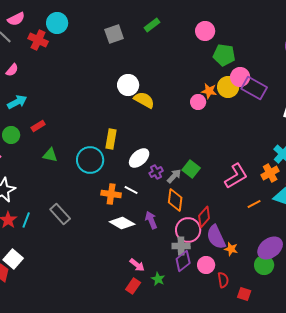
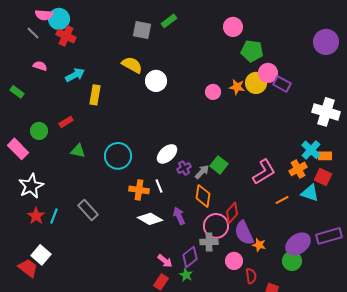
pink semicircle: (16, 19) -> (44, 15), turned 30
cyan circle: (57, 23) -> (59, 19), moved
green rectangle: (152, 25) -> (169, 21), moved
gray square: (114, 34) -> (142, 30), turned 30
pink semicircle: (12, 70) -> (40, 66), turned -112
purple rectangle: (254, 88) -> (282, 84), size x0.7
yellow semicircle: (144, 100) -> (132, 65), moved
cyan arrow: (17, 102) -> (75, 75), moved
pink circle: (198, 102) -> (213, 92), moved
yellow rectangle: (111, 139) -> (95, 95), moved
white line: (131, 190) -> (159, 186), turned 40
purple diamond: (183, 261) -> (190, 257), moved

